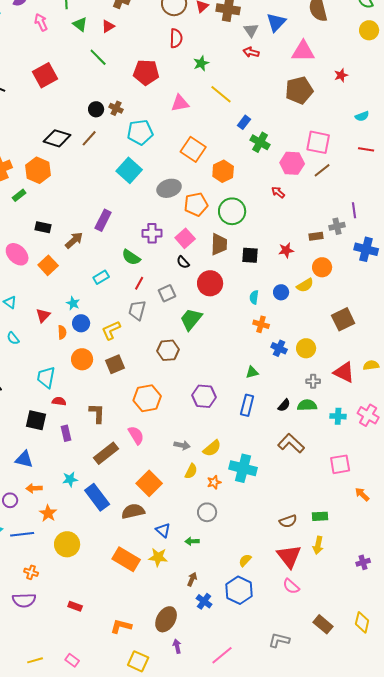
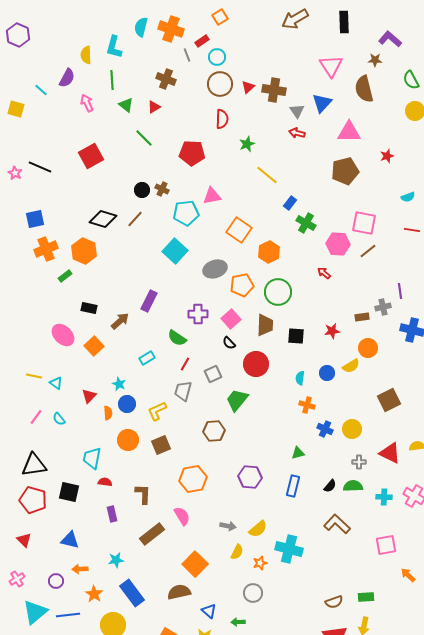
pink triangle: (180, 103) -> (212, 196), moved
black square: (36, 420) -> (69, 492), moved
blue rectangle: (97, 497) -> (132, 593), moved

